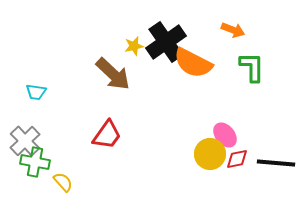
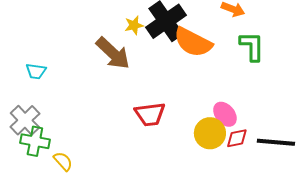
red trapezoid: (107, 135) -> (150, 114), moved, turned 48

